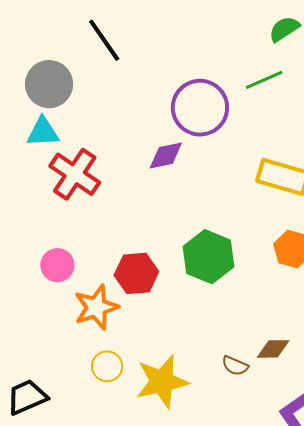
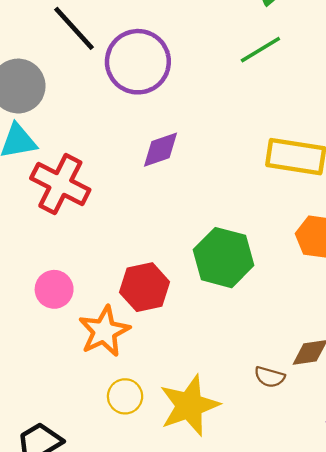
purple circle: (200, 108) -> (138, 62), moved

